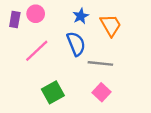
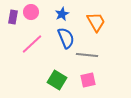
blue star: (81, 16) -> (62, 14), moved
green square: (53, 92) -> (57, 80), moved, turned -30
pink square: (101, 92) -> (88, 80), turned 35

